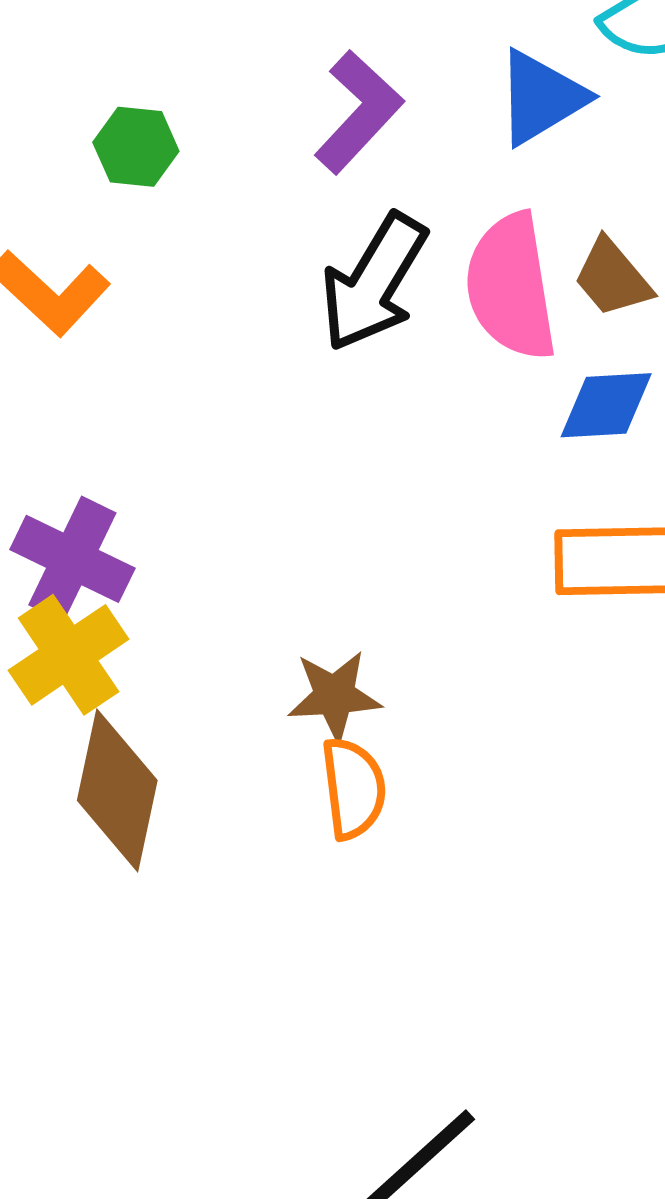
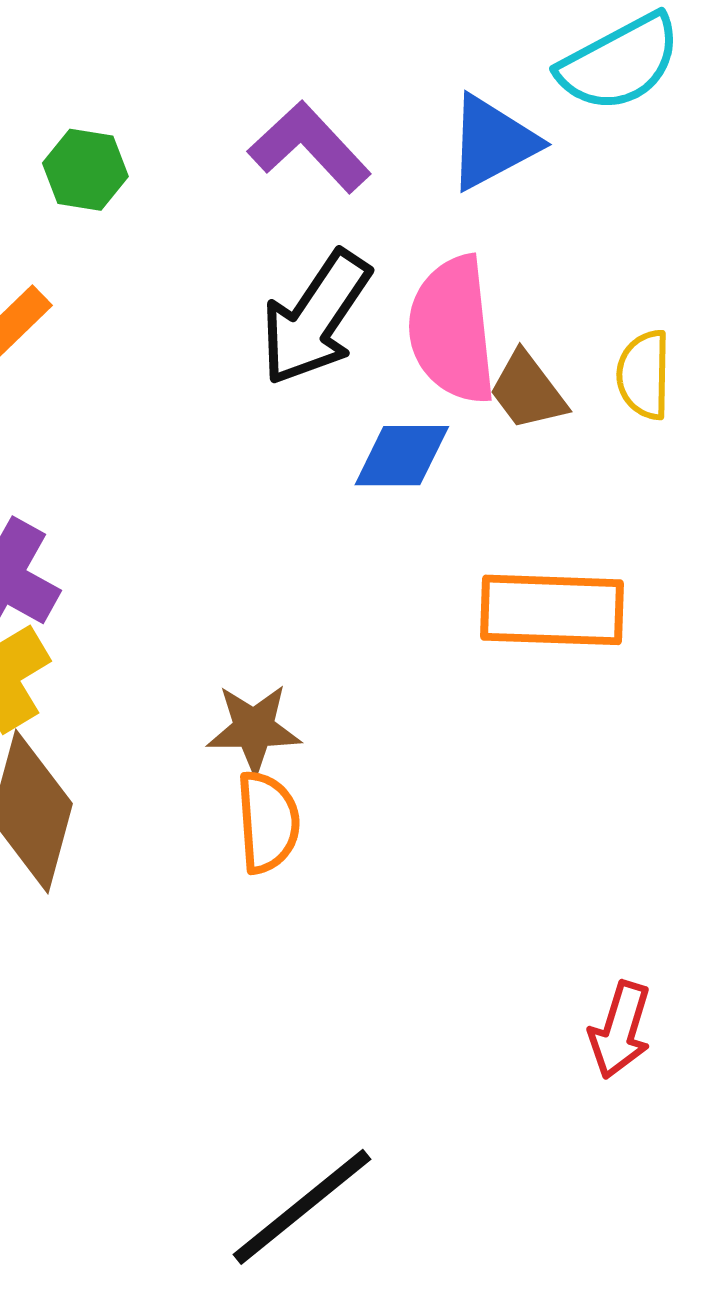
purple L-shape: (359, 112) -> (309, 147), turned -89
brown trapezoid: (613, 278) -> (528, 391), moved
blue diamond: (606, 405) -> (402, 456), moved

